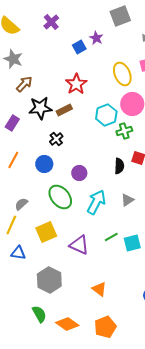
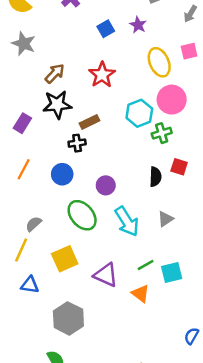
purple star: (96, 38) -> (138, 25), moved
brown arrow: (24, 84) -> (55, 73), moved
brown rectangle: (64, 110) -> (90, 122), moved
black cross: (56, 139) -> (77, 143), turned 32
cyan arrow: (96, 202) -> (127, 221), turned 120
orange triangle: (99, 289) -> (141, 294), moved

